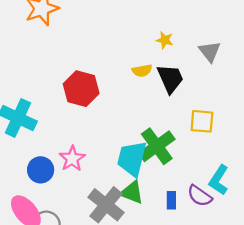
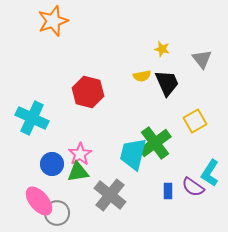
yellow square: (202, 121) -> (195, 121), turned -35
green triangle: (132, 192) -> (78, 172), moved, turned -30

